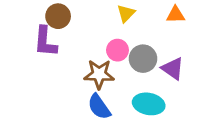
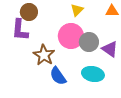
pink circle: (118, 50) -> (71, 36), size x1.6
brown star: (99, 74) -> (44, 55), moved, turned 30

